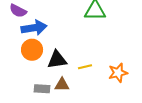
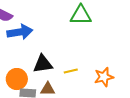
orange circle: (32, 50) -> (17, 79), moved

